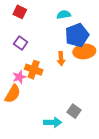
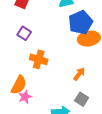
orange arrow: (61, 59) -> (79, 74), moved, turned -136
pink star: (19, 77) -> (25, 97), moved

